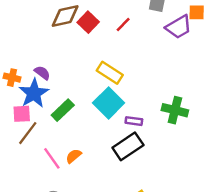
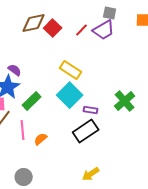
purple trapezoid: (179, 27) -> (104, 30), moved
green cross: (175, 110) -> (125, 101), turned 35
pink line: (52, 158) -> (23, 130), moved, turned 30

